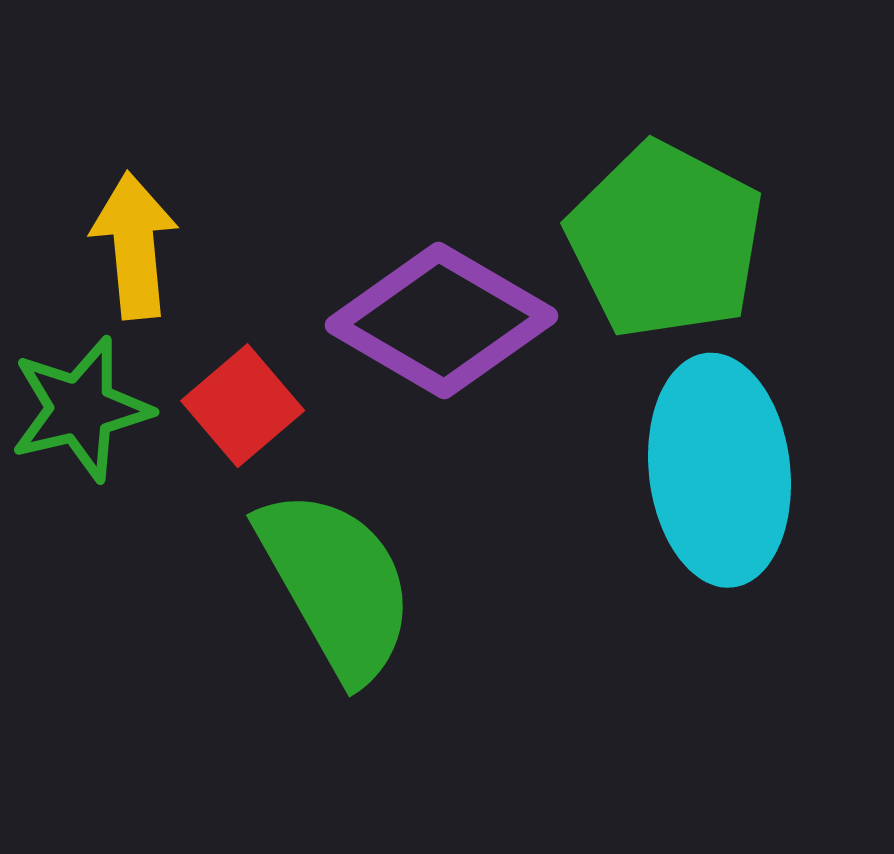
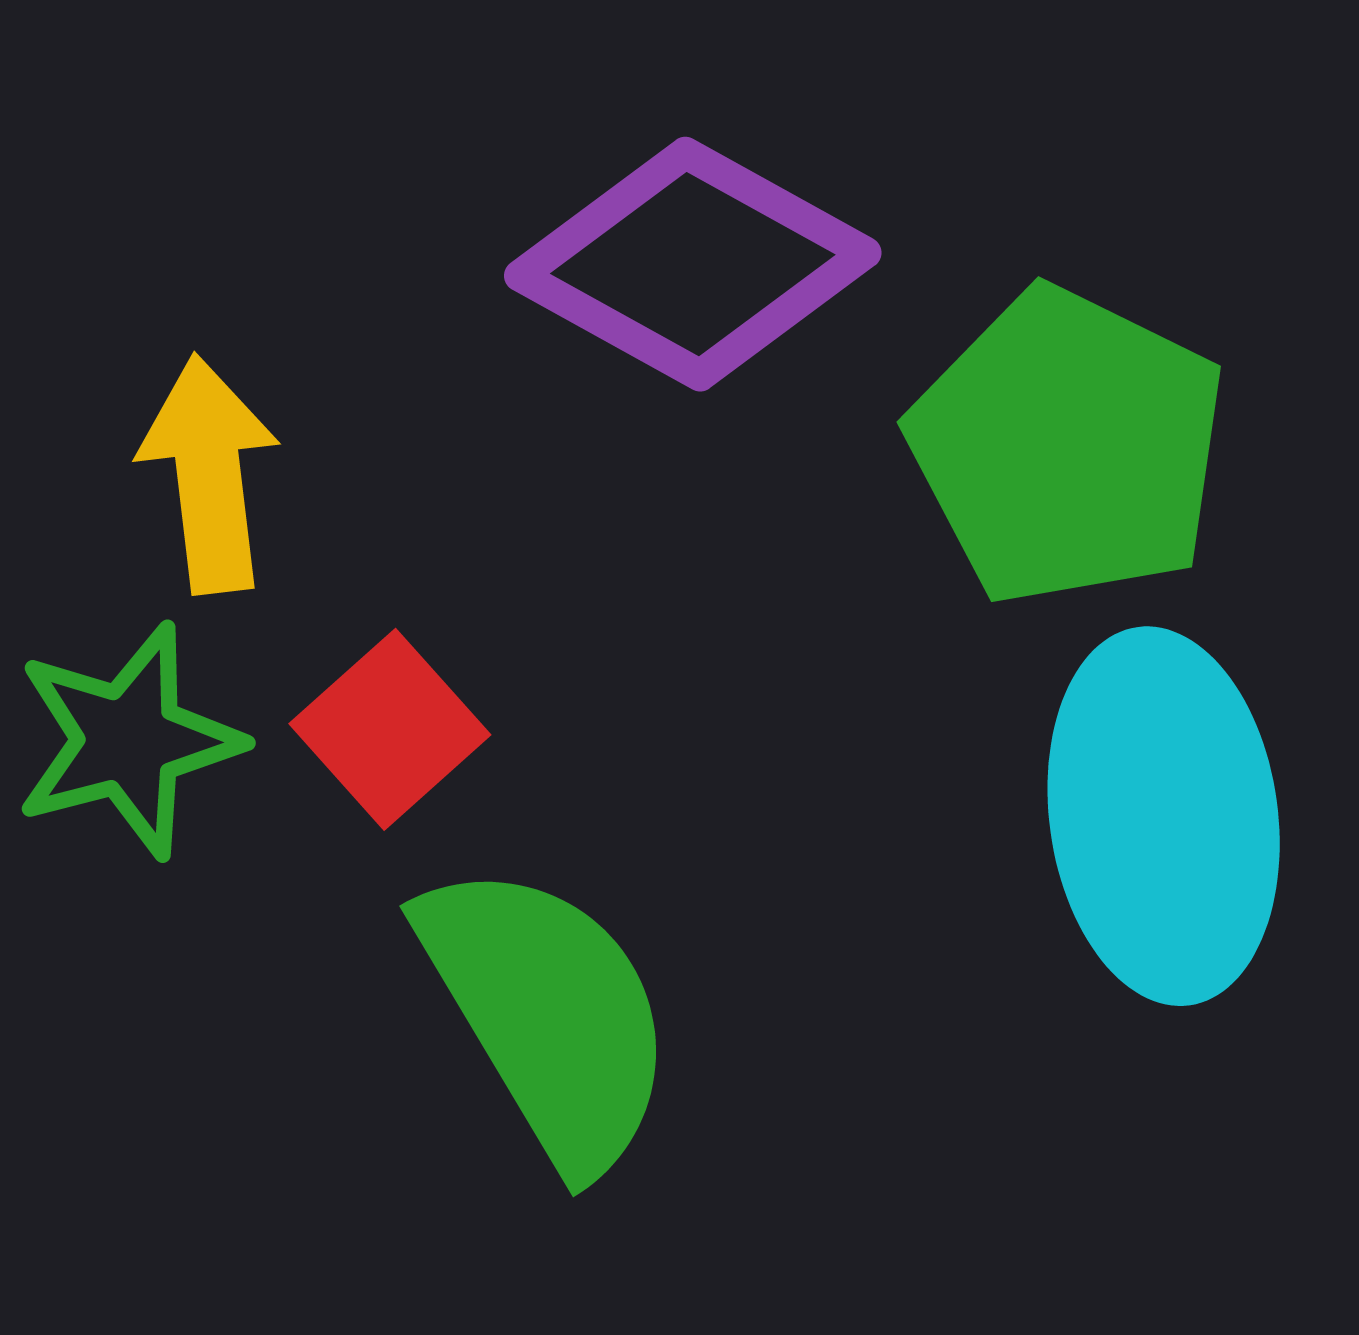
purple diamond: (441, 320) -> (693, 264), moved

